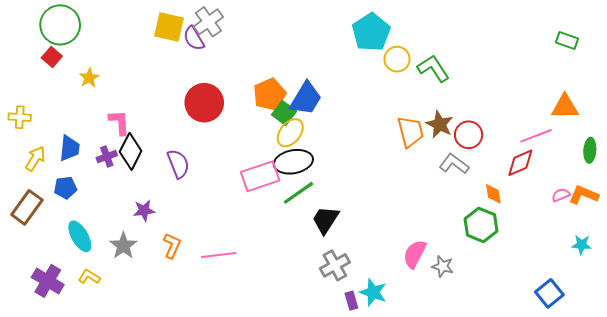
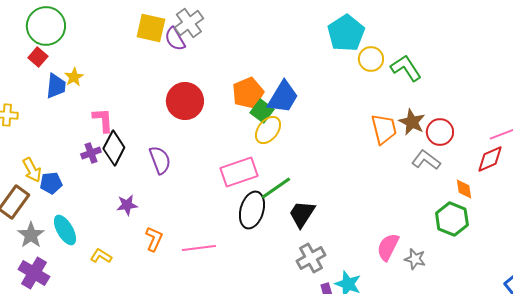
blue trapezoid: (69, 148) -> (56, 86), moved
yellow arrow: (35, 159) -> (32, 170), moved, turned 120
black ellipse: (293, 162) -> (252, 210), moved, turned -63
gray star: (123, 246) -> (31, 235), moved
yellow L-shape: (89, 277) -> (101, 256), moved

